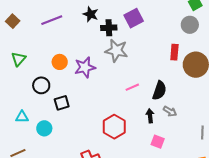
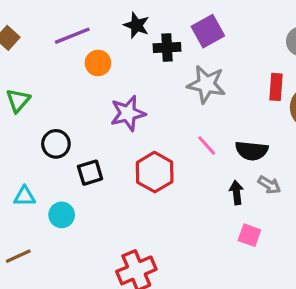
gray star: (116, 51) -> (206, 84), moved
orange circle: (60, 62) -> (98, 63), moved
pink line: (132, 87) -> (207, 146), turned 72
black semicircle: (159, 91) -> (252, 151), turned 78
red hexagon: (114, 127) -> (155, 172), moved

